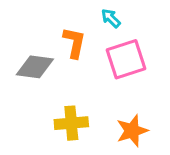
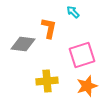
pink square: (126, 59) -> (82, 55), moved

